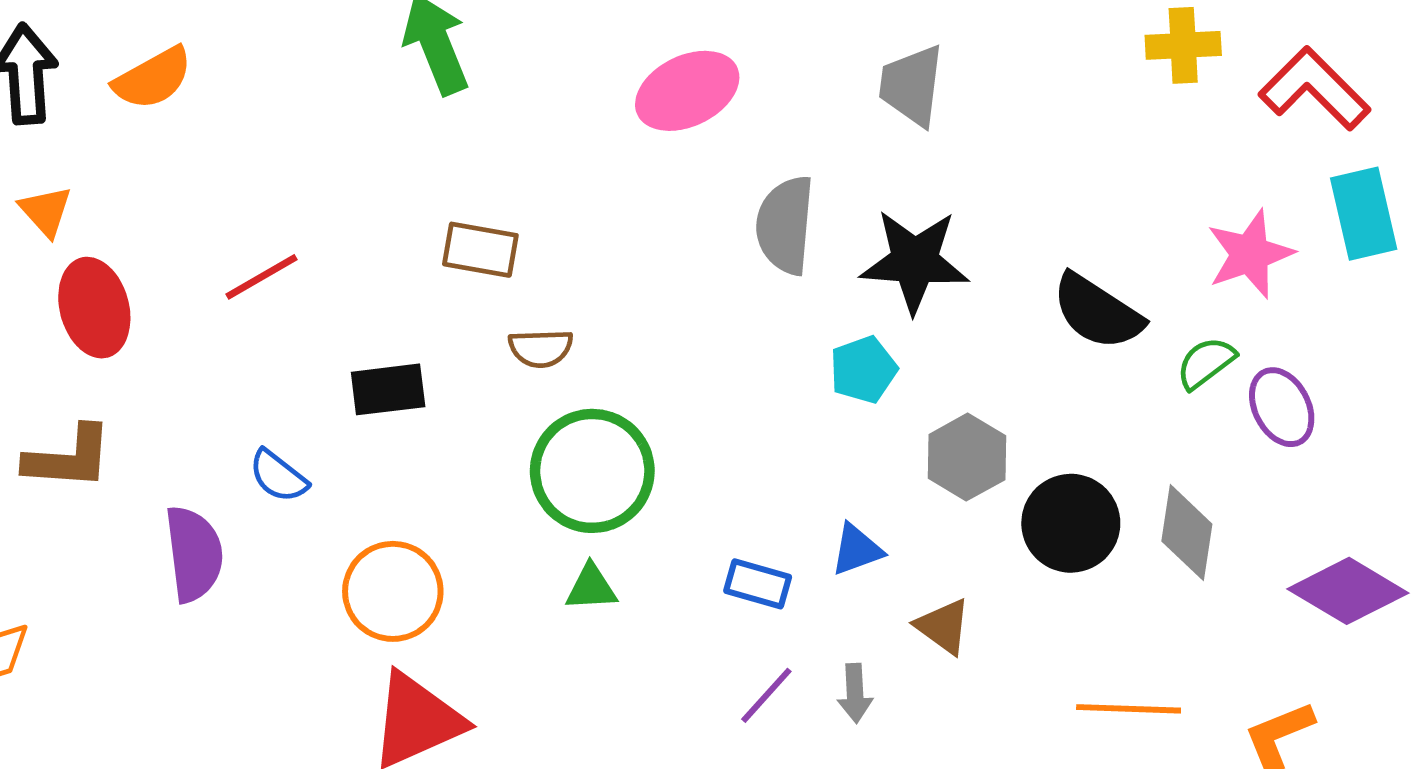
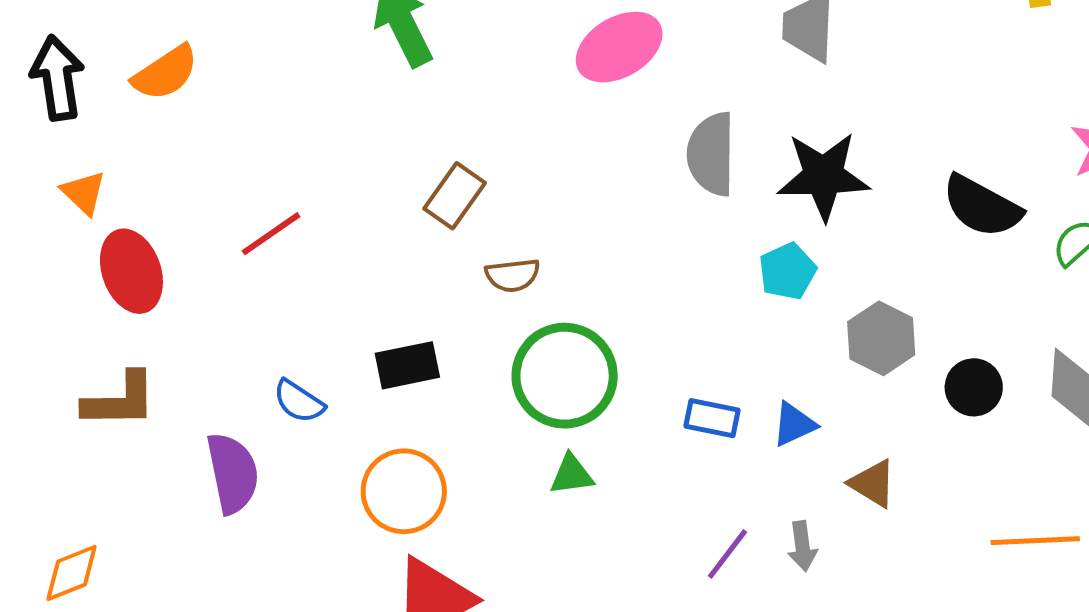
brown rectangle: (480, 250) -> (455, 196), turned -60
black rectangle: (388, 389) -> (407, 365), moved
black circle: (1071, 523) -> (974, 387), size x0.7
blue rectangle: (758, 584) -> (712, 418), moved

